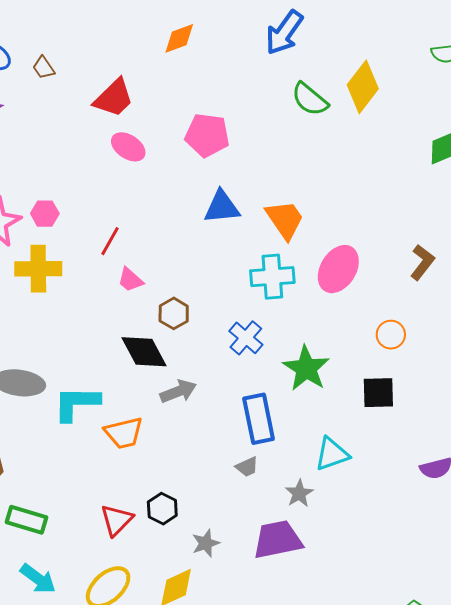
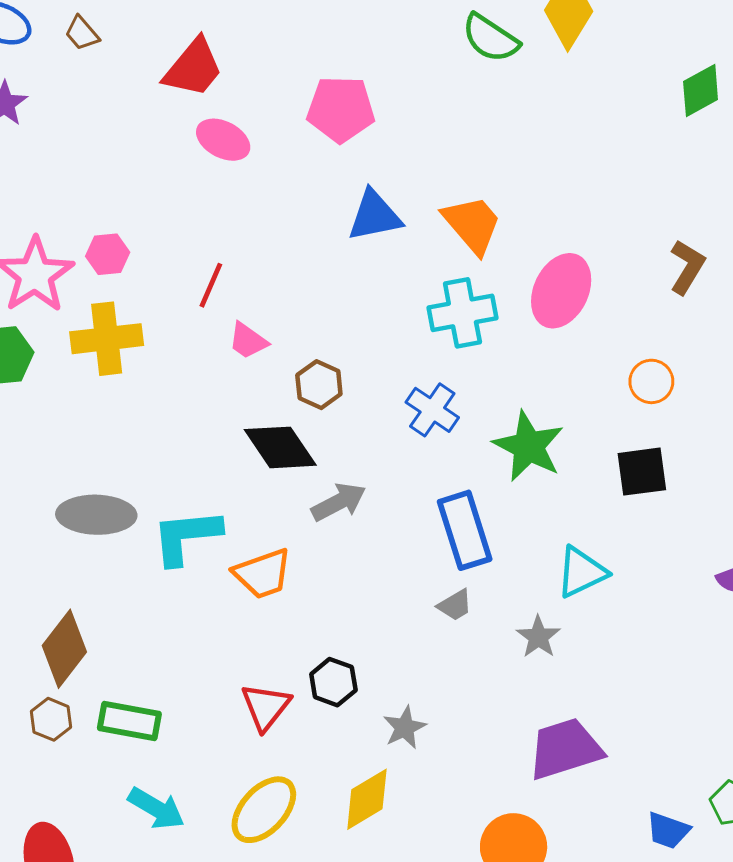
purple trapezoid: (278, 540) -> (565, 749), moved

